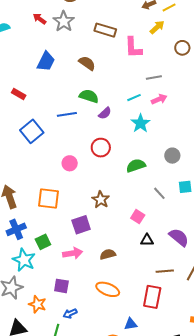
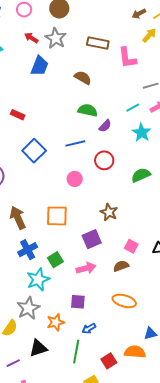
blue trapezoid: (46, 61) -> (40, 66), moved
blue line: (67, 114) -> (75, 143), moved
pink square: (138, 217) -> (131, 246), moved
cyan star: (24, 260) -> (38, 279), turned 30
orange star: (37, 304) -> (56, 322), turned -30

